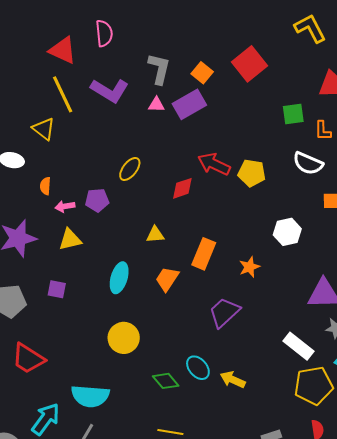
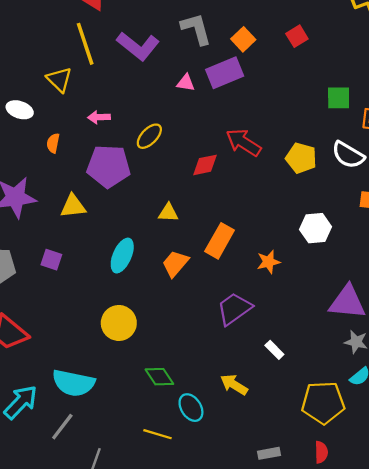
red square: (249, 64) -> (297, 36), size x0.6
gray L-shape: (159, 69) -> (196, 29), turned -36
pink triangle: (156, 105) -> (186, 83), moved
yellow pentagon: (252, 173) -> (301, 158), moved
purple pentagon: (97, 200) -> (109, 166), size x1.6
pink arrow: (65, 206) -> (99, 117), moved
white rectangle: (299, 346) -> (274, 350), moved, size x0.6
cyan ellipse: (198, 368) -> (191, 408), moved

